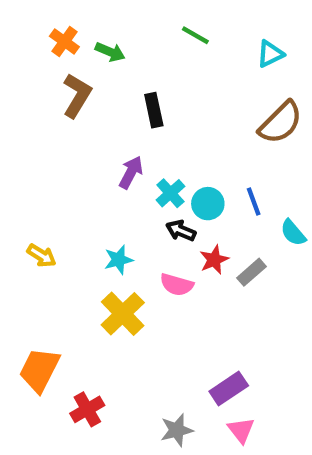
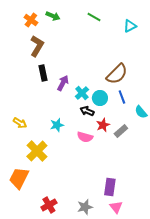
green arrow: (110, 52) -> (53, 16), moved
black rectangle: (154, 110) -> (43, 73), moved
brown semicircle: (281, 123) -> (117, 74), moved
yellow cross: (123, 314) -> (37, 151), moved
purple rectangle: (229, 389) -> (110, 187), turned -48
red cross: (87, 409) -> (49, 205), moved

